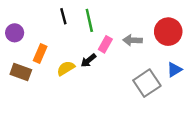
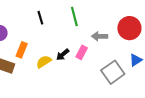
green line: (89, 20) -> (74, 16), moved
pink rectangle: (105, 44) -> (82, 52), moved

